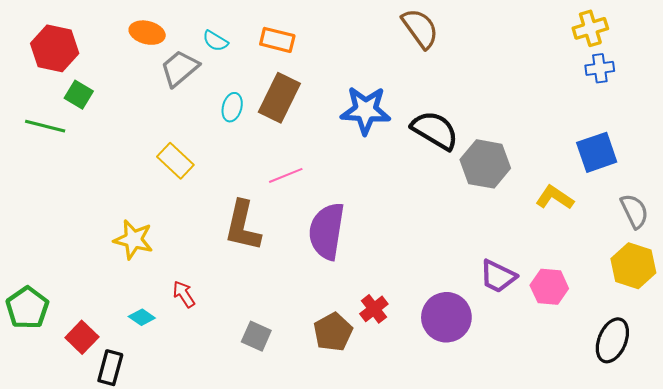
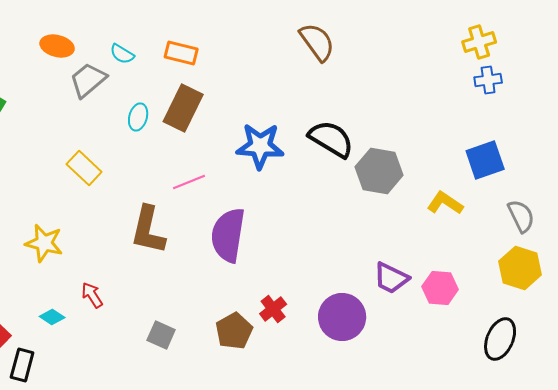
blue star: (366, 110) -> (260, 146), moved

